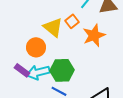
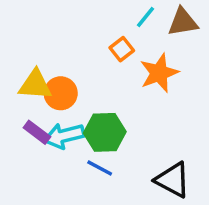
yellow triangle: (53, 27) -> (35, 85), moved, turned -35

